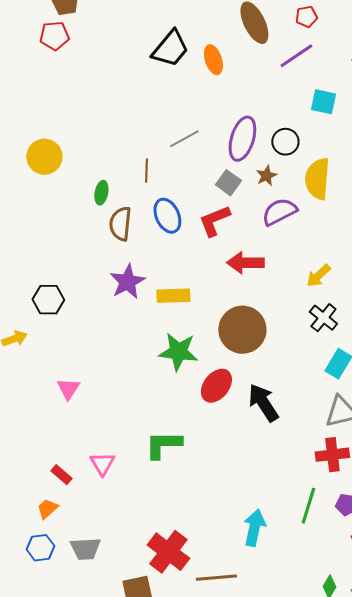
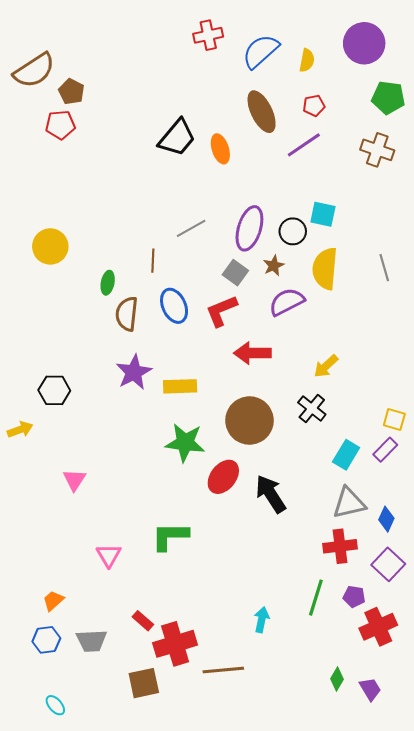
cyan square: (323, 102) -> (323, 214), moved
black cross: (323, 318) -> (312, 408), moved
red rectangle: (61, 475) -> (143, 621), moved
cyan arrow: (254, 528) -> (262, 620), size x0.7
red cross: (168, 552) -> (175, 644), turned 36

